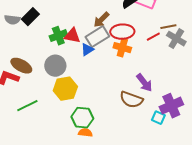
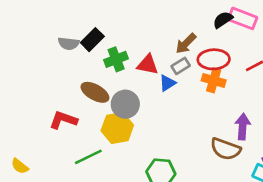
green cross: (58, 36) -> (116, 59), moved
gray rectangle: (97, 37) -> (181, 66), size x0.6
brown ellipse: (21, 66) -> (95, 92), moved
purple arrow: (144, 83) -> (243, 127), turned -138
yellow hexagon: (65, 89) -> (117, 128), moved

